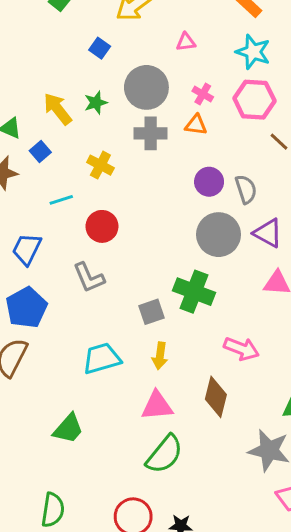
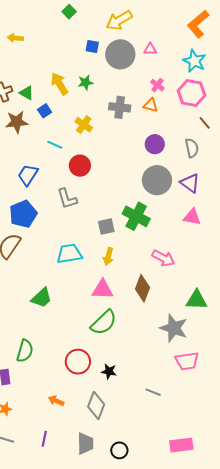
blue square: (100, 48) -> (92, 47), turned -32
gray circle: (146, 87) -> (120, 54), moved
gray semicircle: (246, 189) -> (192, 148), moved
cyan line: (61, 200) -> (55, 145), turned 35

